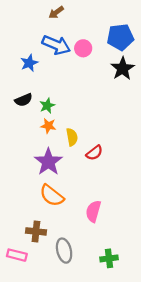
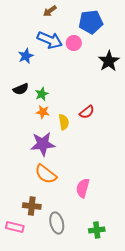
blue pentagon: (120, 37) -> (91, 22), moved
red semicircle: (94, 153) -> (87, 112), moved
purple star: (48, 162) -> (43, 144), turned 30

